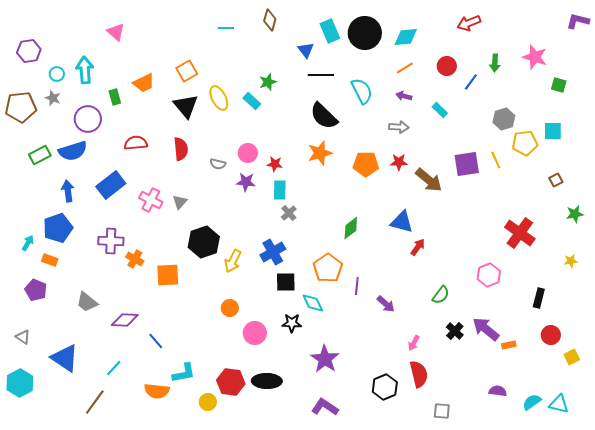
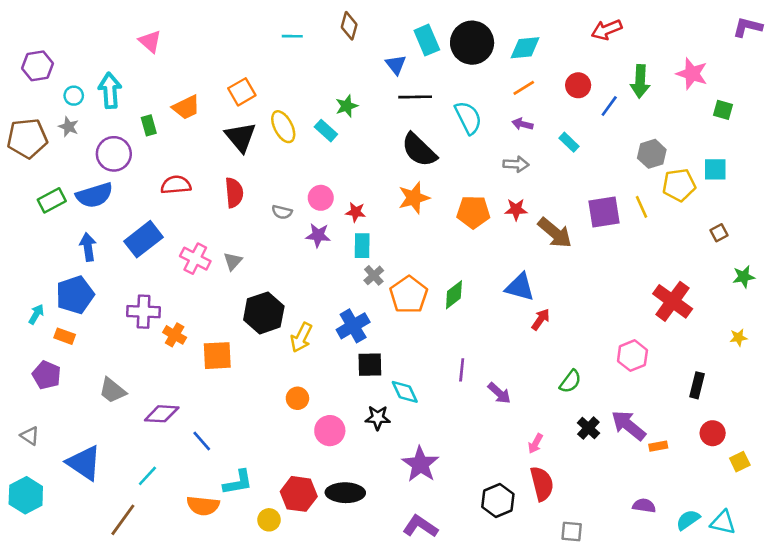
green arrow: (495, 63) -> (640, 81), size x1.4
orange pentagon: (328, 268) -> (409, 295), moved

